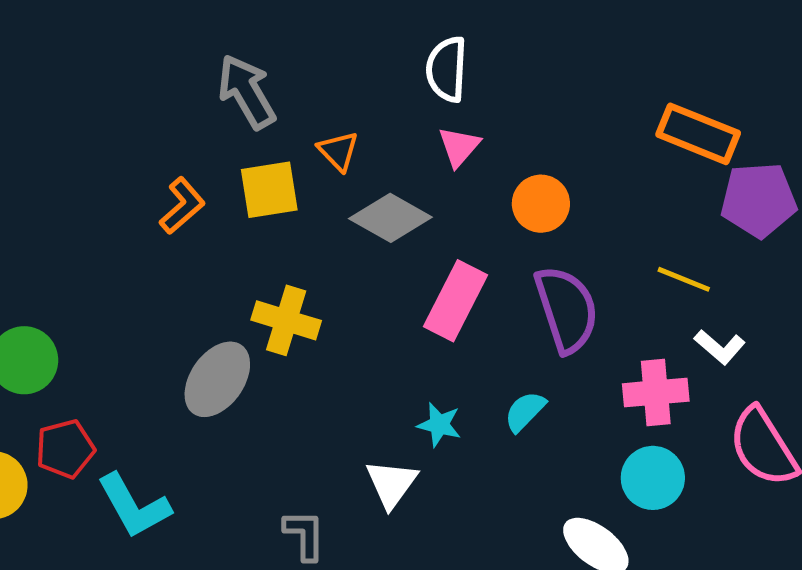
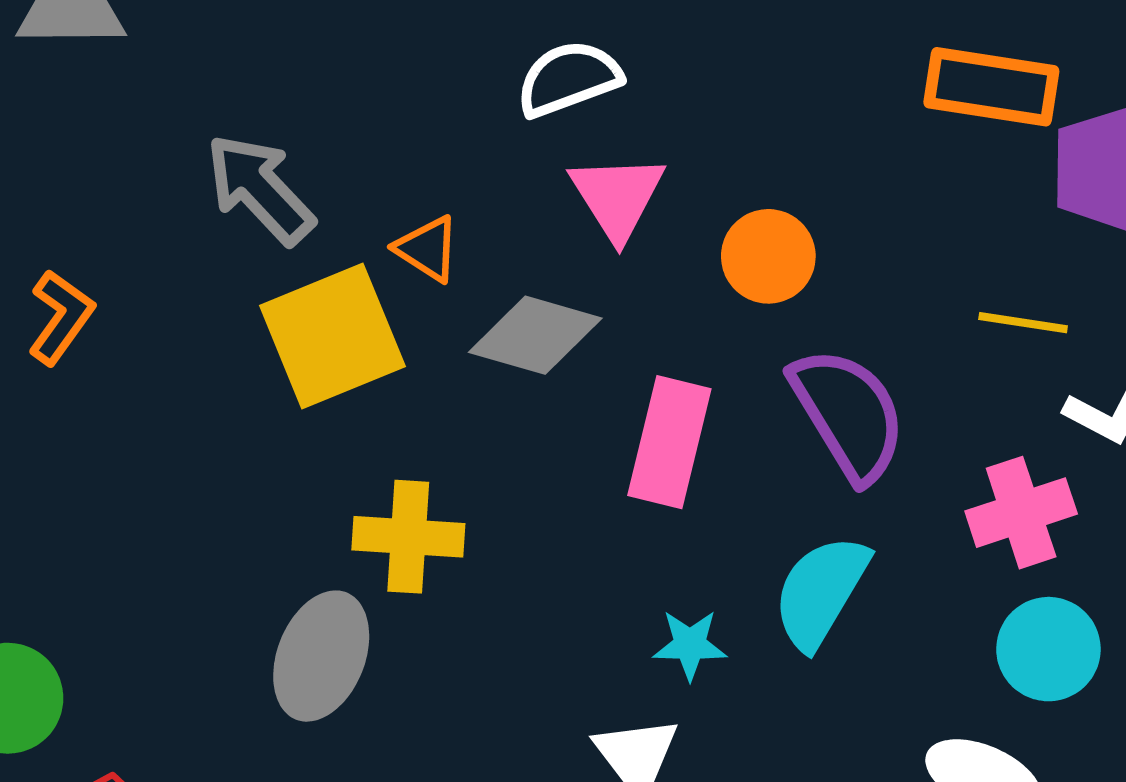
white semicircle: (447, 69) -> (569, 79), turned 80
pink triangle: (459, 147) -> (617, 197), size x1.4
yellow square: (269, 190) -> (332, 336), size x1.4
orange L-shape: (182, 206) -> (61, 317), moved
cyan semicircle: (525, 411) -> (821, 592), size x1.6

